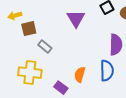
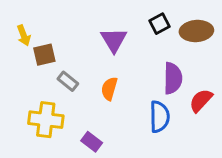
yellow arrow: (15, 16) -> (24, 35), turned -96
orange semicircle: (80, 75) -> (109, 89), moved

